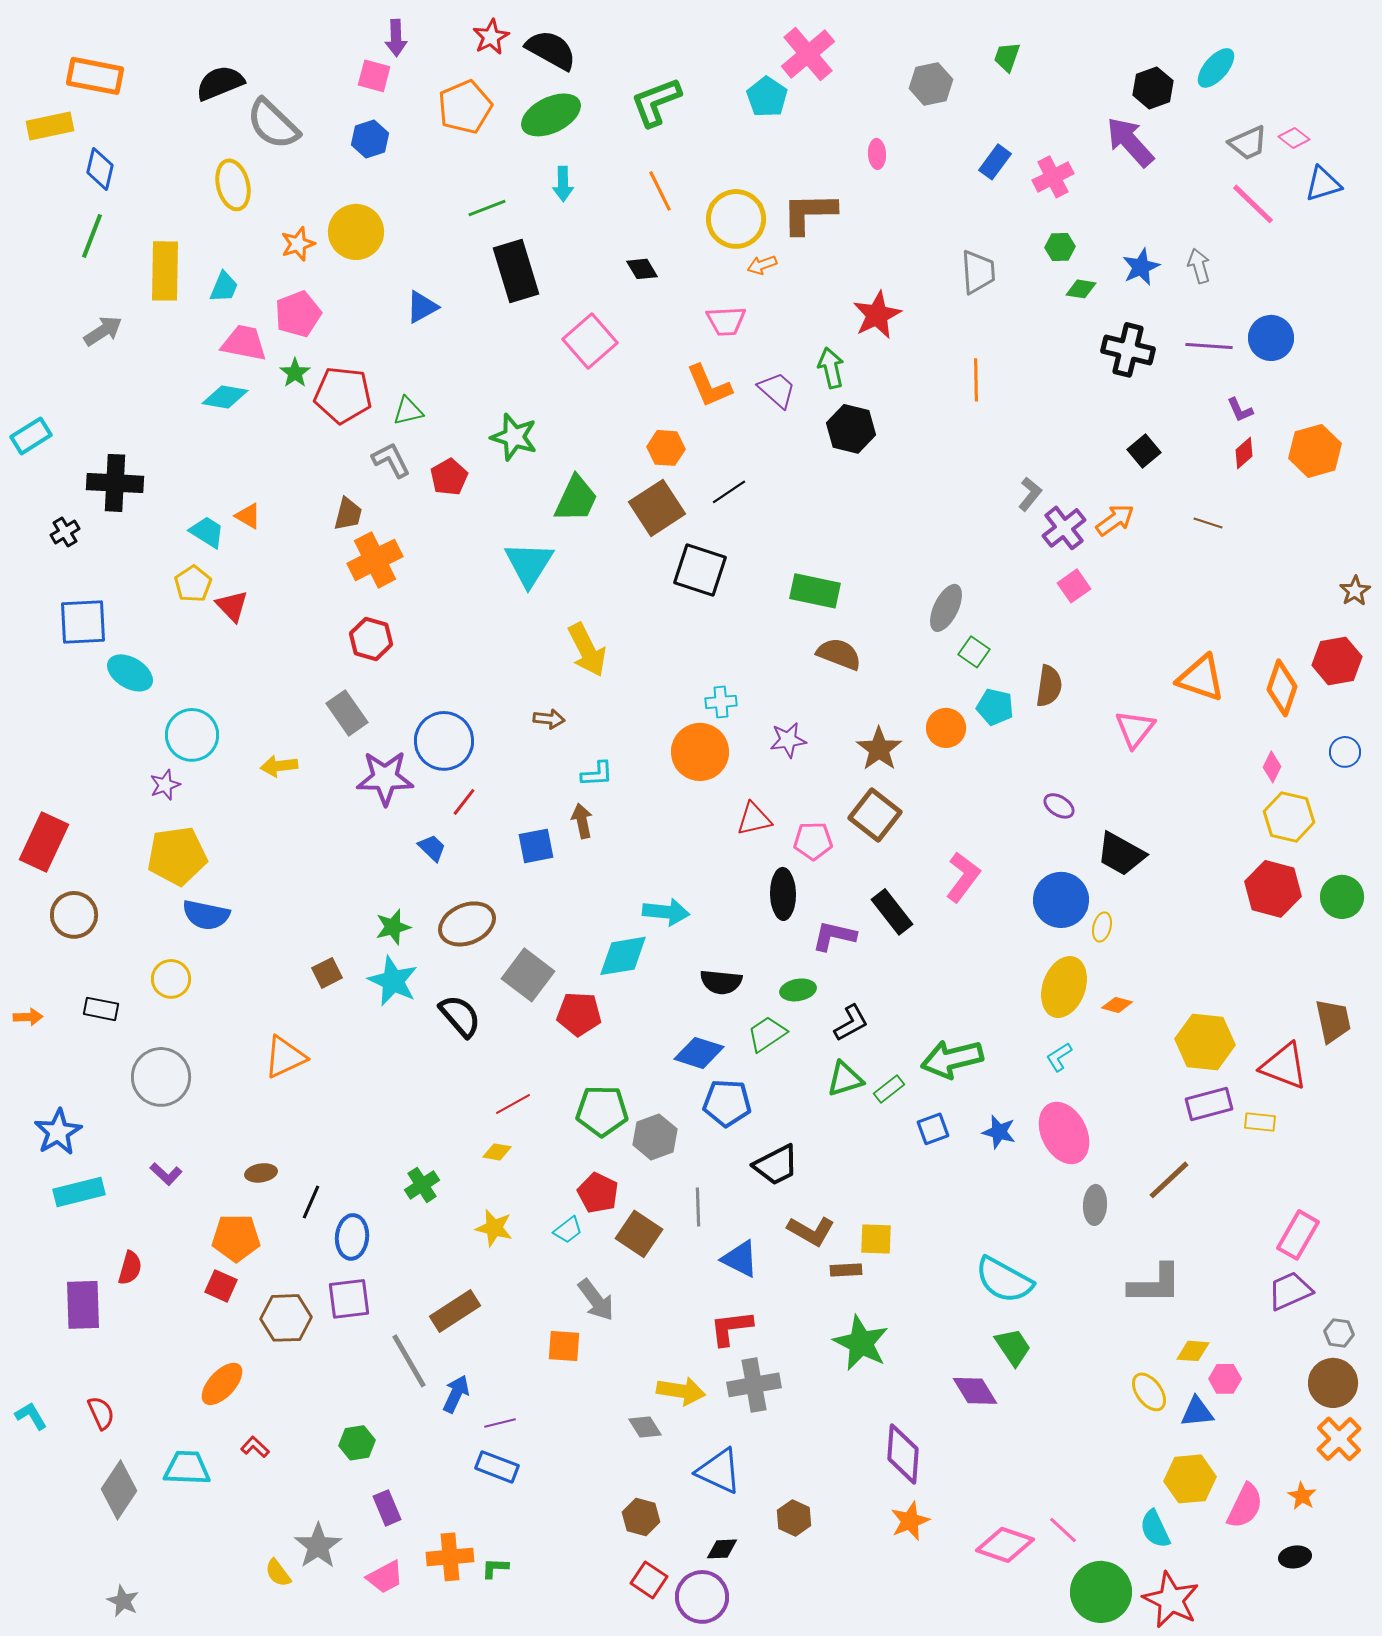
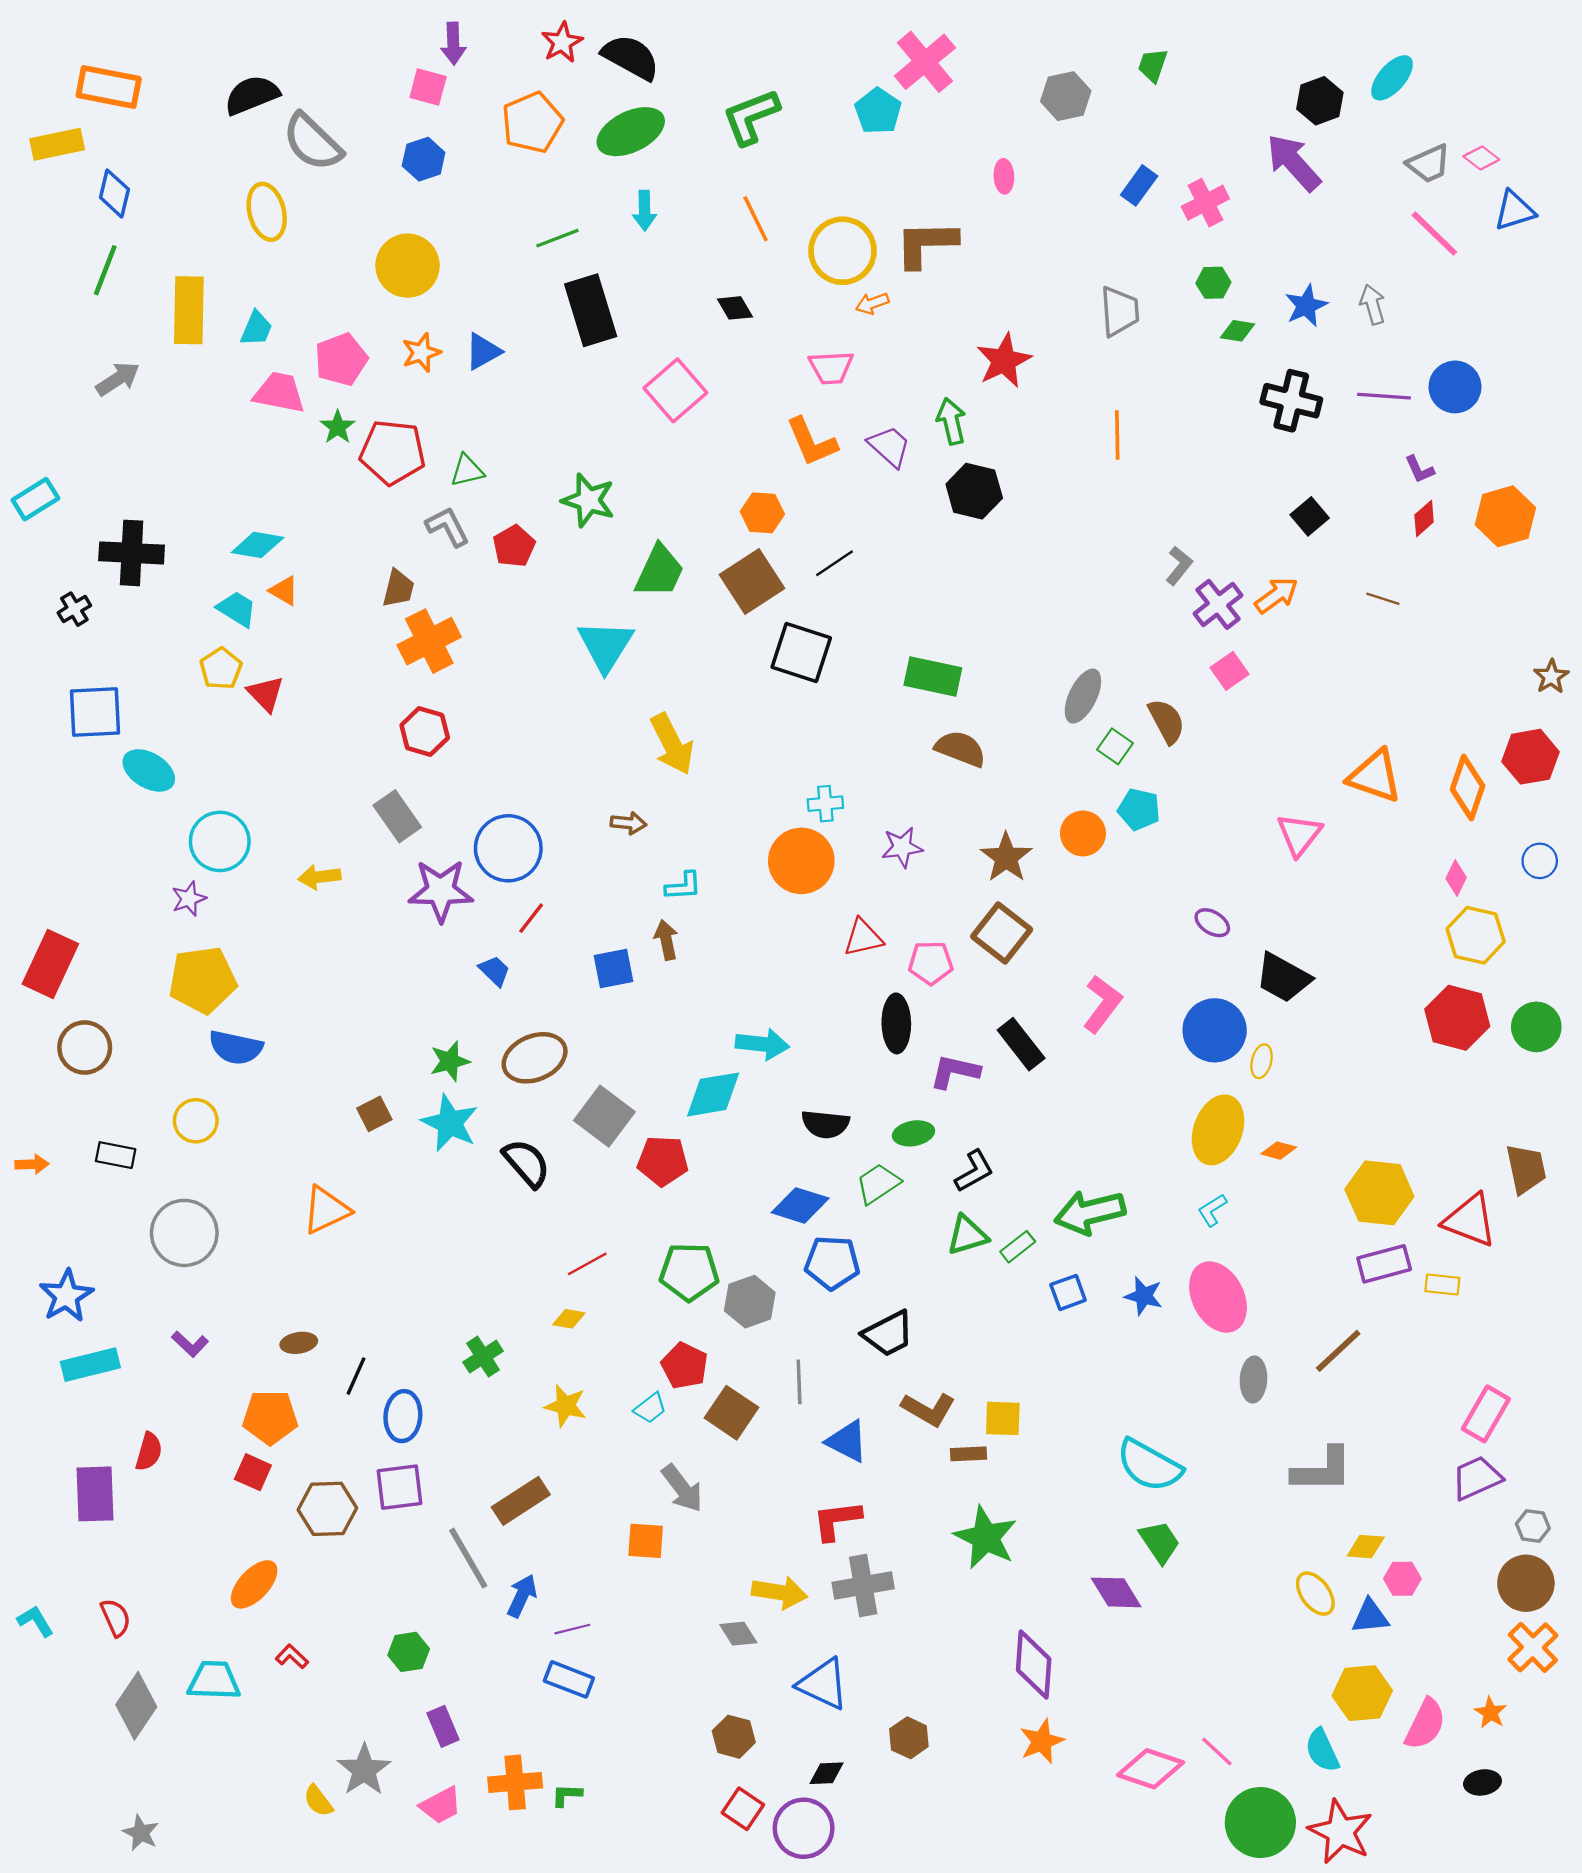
orange star: (298, 244) -> (421, 353), moved
cyan diamond: (225, 397) -> (258, 545), moved
brown semicircle: (1049, 686) -> (1166, 721), moved, turned -36

